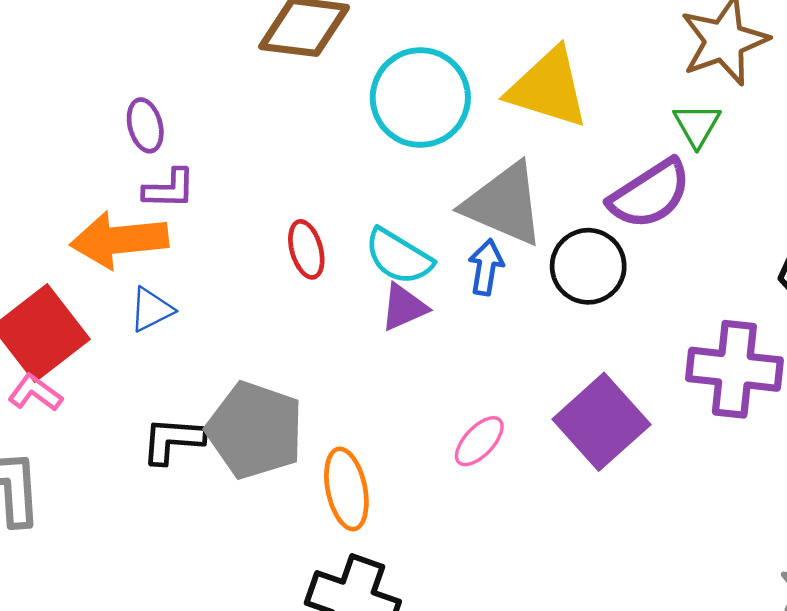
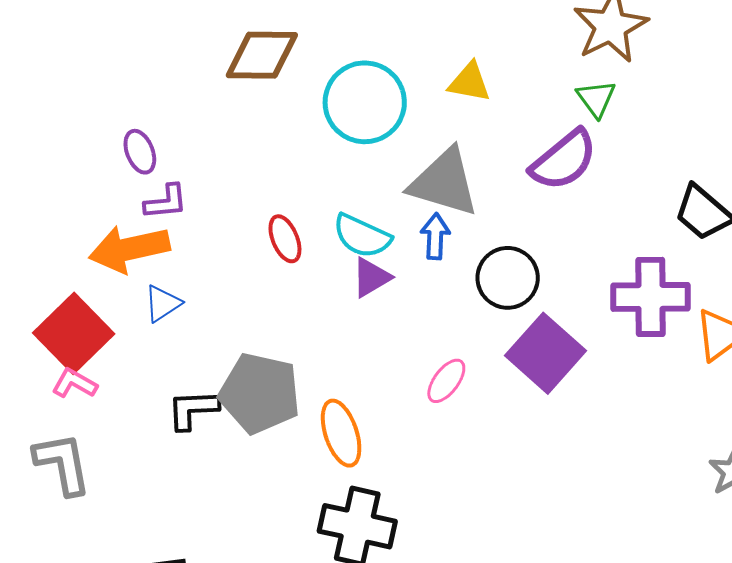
yellow triangle: (548, 88) -> (469, 82), size x0.6
black circle: (588, 266) -> (508, 278), moved

